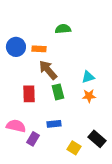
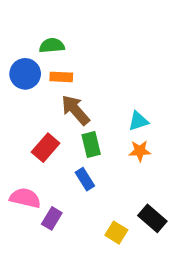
green semicircle: (63, 29) -> (52, 46), moved
red rectangle: (29, 94) -> (46, 148), turned 42
blue rectangle: (54, 124) -> (85, 179), moved, turned 64

